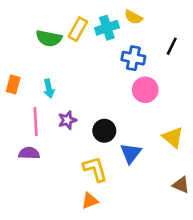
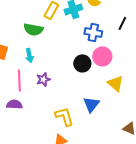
green semicircle: (49, 38) -> (33, 29), moved
black circle: (104, 131) -> (82, 63), moved
yellow triangle: (173, 137) -> (115, 83), moved

